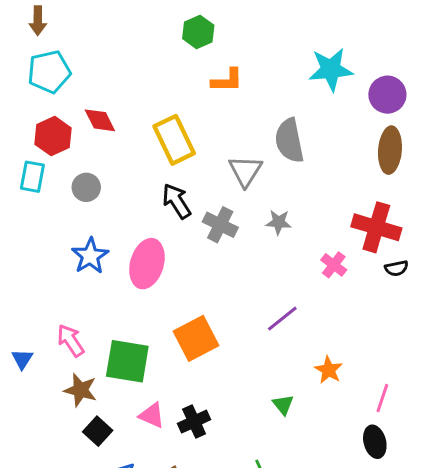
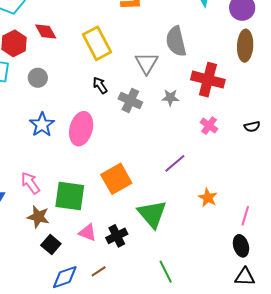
black arrow: (177, 201) -> (100, 85), size x0.7
red cross: (376, 227) -> (208, 80), moved
green triangle: (283, 405) -> (152, 214), moved, size x2.0

